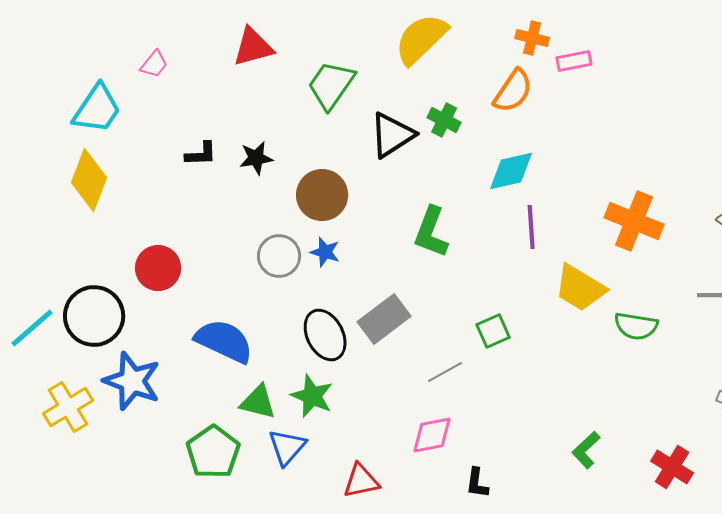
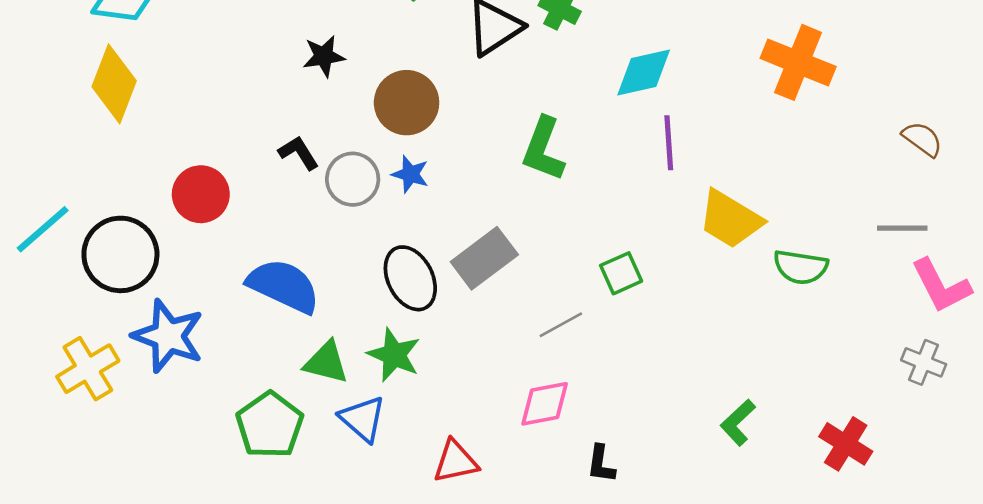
black L-shape: (201, 154) -> (299, 153), moved, turned -120
orange cross: (634, 221) -> (798, 62), moved
cyan line: (32, 328) -> (43, 229), moved
blue triangle: (287, 447) -> (363, 419), turned -30

